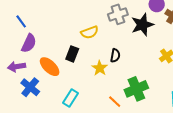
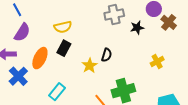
black star: (142, 25) -> (137, 28), size x0.6
yellow semicircle: (90, 32) -> (63, 27), moved
orange ellipse: (50, 67) -> (40, 58), turned 65

